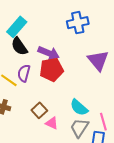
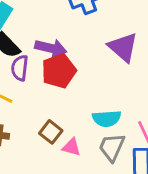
purple semicircle: (24, 73) -> (20, 68), moved
cyan semicircle: (79, 107) -> (107, 119), turned -36

